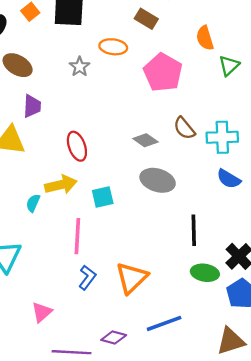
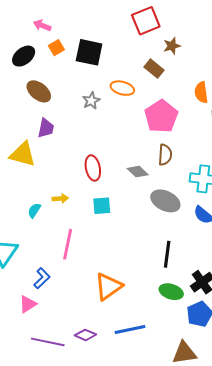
brown semicircle: (184, 128) -> (165, 155), moved, turned -145
red ellipse: (77, 146) -> (93, 168), moved
gray ellipse: (158, 180) -> (165, 201), moved
yellow arrow: (61, 185) -> (60, 198), size x0.6
cyan square: (103, 197) -> (102, 206), moved
blue L-shape: (87, 277) -> (42, 278), moved

